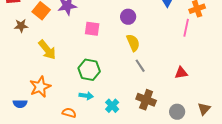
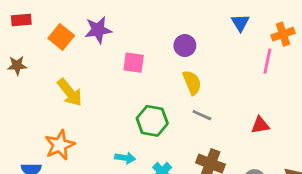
brown star: (21, 26) -> (17, 65), moved
gray line: (140, 66) -> (202, 115), turned -32
green hexagon: (89, 70) -> (152, 121), moved

